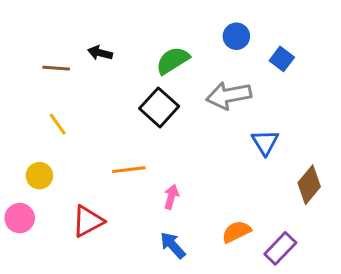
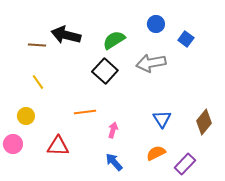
black arrow: (100, 53) -> (66, 35), size x1.8
blue triangle: (265, 142) -> (162, 119), moved
red triangle: (88, 221) -> (58, 146), turned 30

